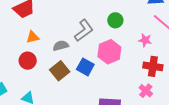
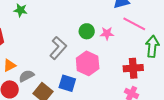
pink star: (145, 40) -> (107, 33), moved
gray semicircle: (61, 46) -> (26, 76), moved

